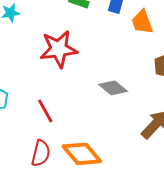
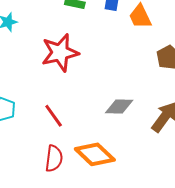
gray diamond: (113, 88) -> (119, 106), moved, turned -32

